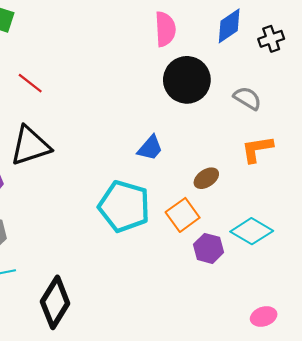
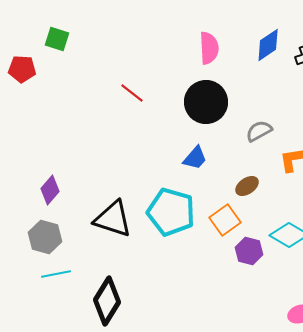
black circle: (187, 80) -> (206, 102), moved
red line: (30, 83) -> (132, 93), moved
gray semicircle: (247, 98) -> (259, 131), moved, turned -60
black triangle: (30, 146) -> (113, 219), moved, turned 36

